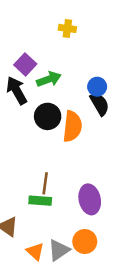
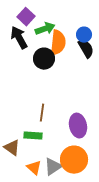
orange semicircle: (72, 126) -> (58, 43), moved
green rectangle: (40, 201) -> (33, 136), moved
orange circle: (85, 242) -> (74, 160), size x1.4

